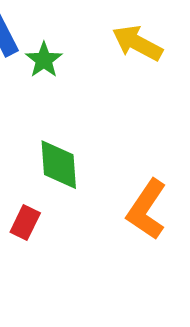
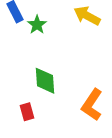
red rectangle: (25, 223) -> (27, 112), turned -42

